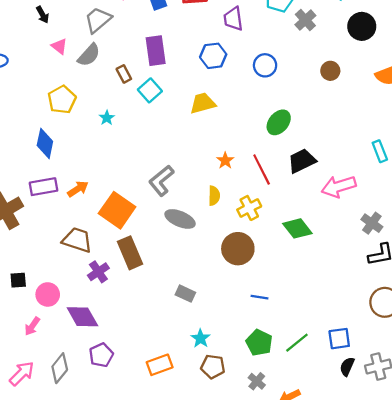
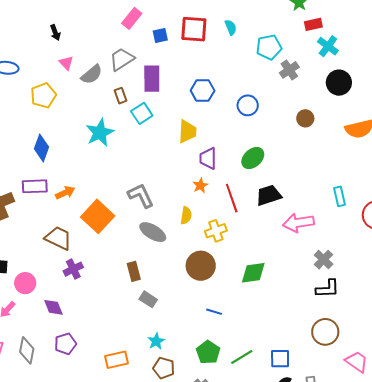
purple trapezoid: (233, 19) -> (208, 158), moved
gray trapezoid: (98, 20) -> (122, 59), moved
yellow pentagon: (62, 100) -> (43, 95), moved
yellow trapezoid: (203, 103) -> (187, 131), turned 100
cyan star: (107, 118) -> (100, 133), size x2.0
gray L-shape: (161, 181) -> (141, 195), turned 96
green diamond: (297, 228) -> (253, 273), moved, turned -68
brown rectangle: (130, 253) -> (134, 271), moved, size x0.7
purple diamond: (82, 317) -> (53, 307), size x0.7
gray diamond: (60, 368) -> (27, 350), turned -36

